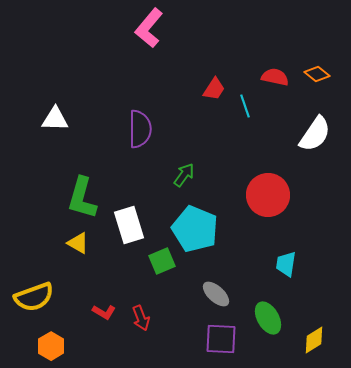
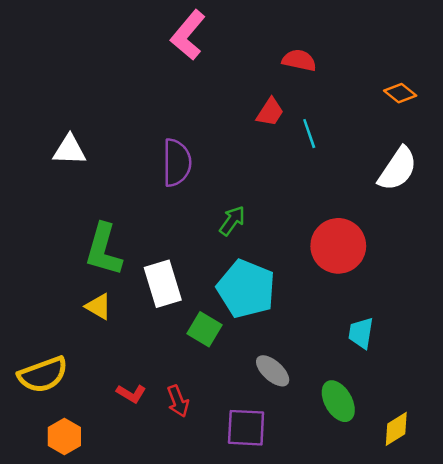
red semicircle: (275, 77) -> (299, 60), moved
green square: (162, 261) -> (204, 329), turned -36
purple square: (221, 339) -> (246, 428), moved

